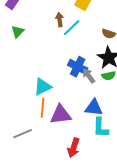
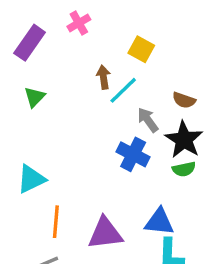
gray arrow: (89, 76) -> (148, 120), moved
cyan triangle: (43, 87) -> (31, 179), moved
orange line: (43, 108) -> (56, 222), moved

